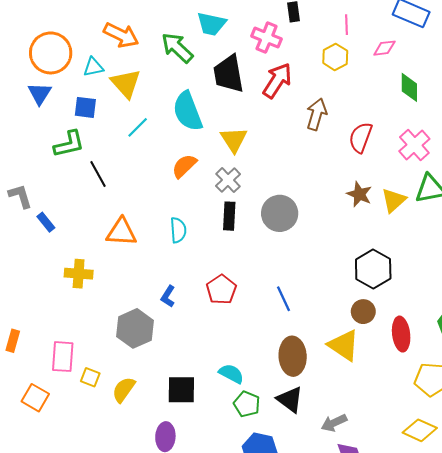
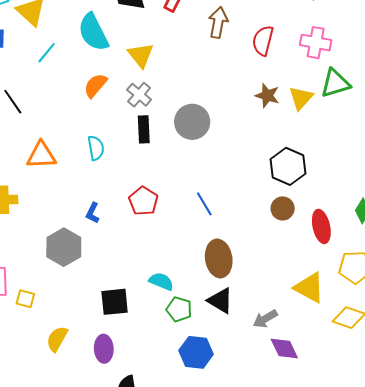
pink cross: (414, 145) -> (316, 43), turned -32
yellow triangle: (344, 345) -> (309, 288), moved
yellow semicircle: (124, 390) -> (57, 339), moved

